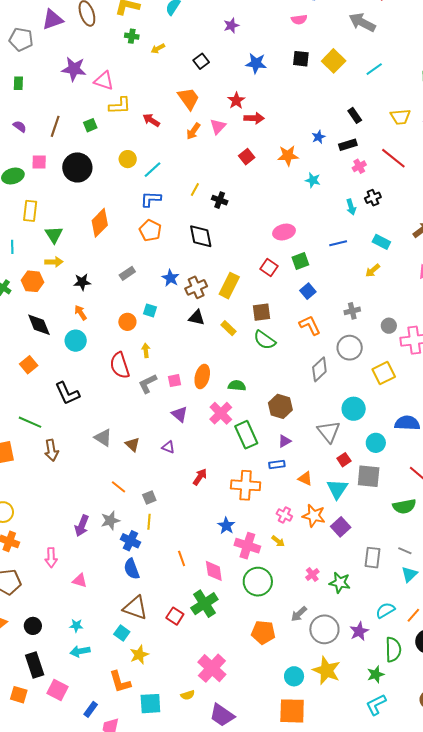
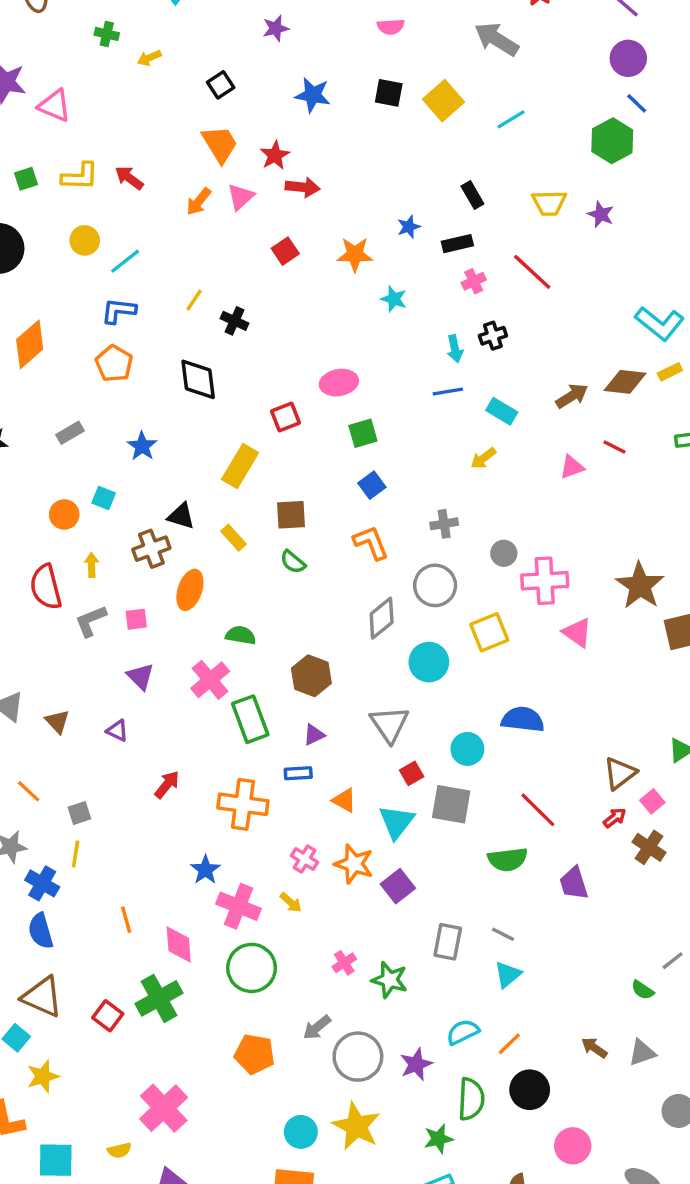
orange trapezoid: (188, 99) -> (220, 144), moved
yellow L-shape: (120, 106) -> (80, 176), moved
blue line: (338, 243) -> (448, 391), moved
red square: (269, 268) -> (286, 417), moved, turned 30
brown cross: (196, 287) -> (151, 549), moved
green semicircle: (265, 340) -> (293, 562), size x0.7
orange ellipse: (202, 376) -> (190, 590), moved
cyan circle: (354, 409) -> (429, 662), moved

